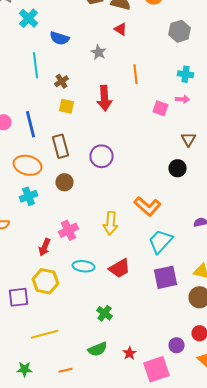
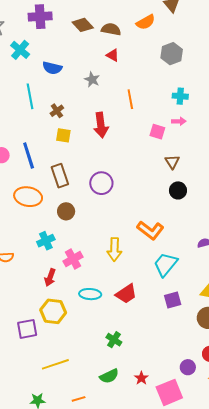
brown triangle: (188, 139) -> (172, 162), moved
cyan cross: (28, 196) -> (46, 241), moved
purple square: (166, 277) -> (173, 300), size x0.7

